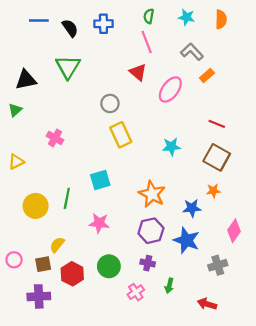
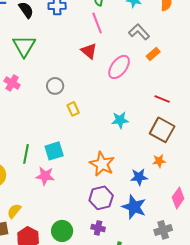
gray circle: (110, 103) -> (55, 86), moved
yellow rectangle: (121, 135) -> (73, 109), size x0.6
pink cross: (55, 138) -> (12, 83), moved
green line: (67, 198) -> (26, 154), moved
pink star: (99, 223) -> (45, 176), moved

